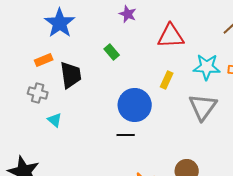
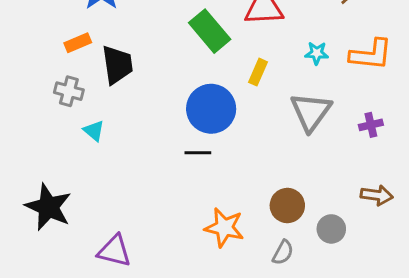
green rectangle: (112, 52) -> (210, 31), moved, size x1.8
cyan star: (207, 67) -> (317, 53), size x0.6

